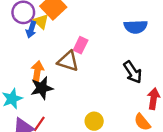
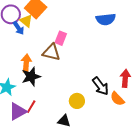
blue arrow: (31, 29) -> (19, 28), turned -48
black arrow: (133, 72) -> (100, 86), moved

